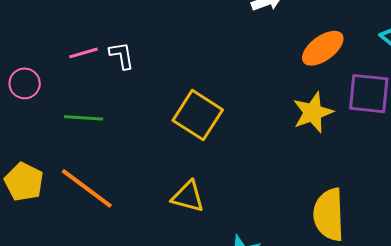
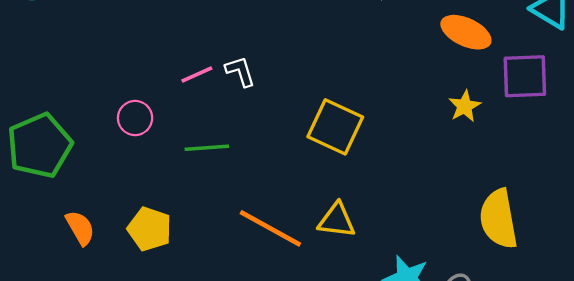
orange ellipse: (323, 48) -> (466, 32), turned 69
yellow star: (313, 112) -> (465, 106), size x0.7
orange line: (87, 188) -> (270, 228), moved

